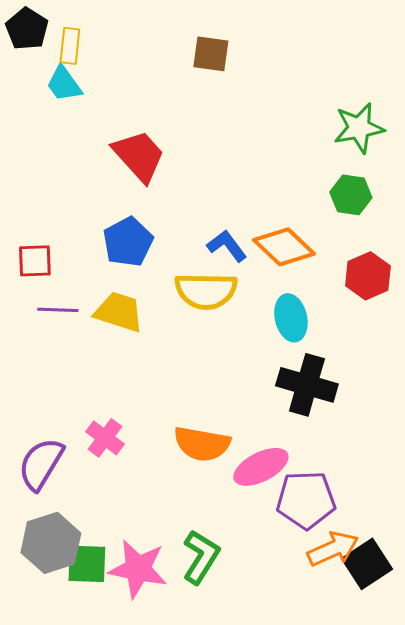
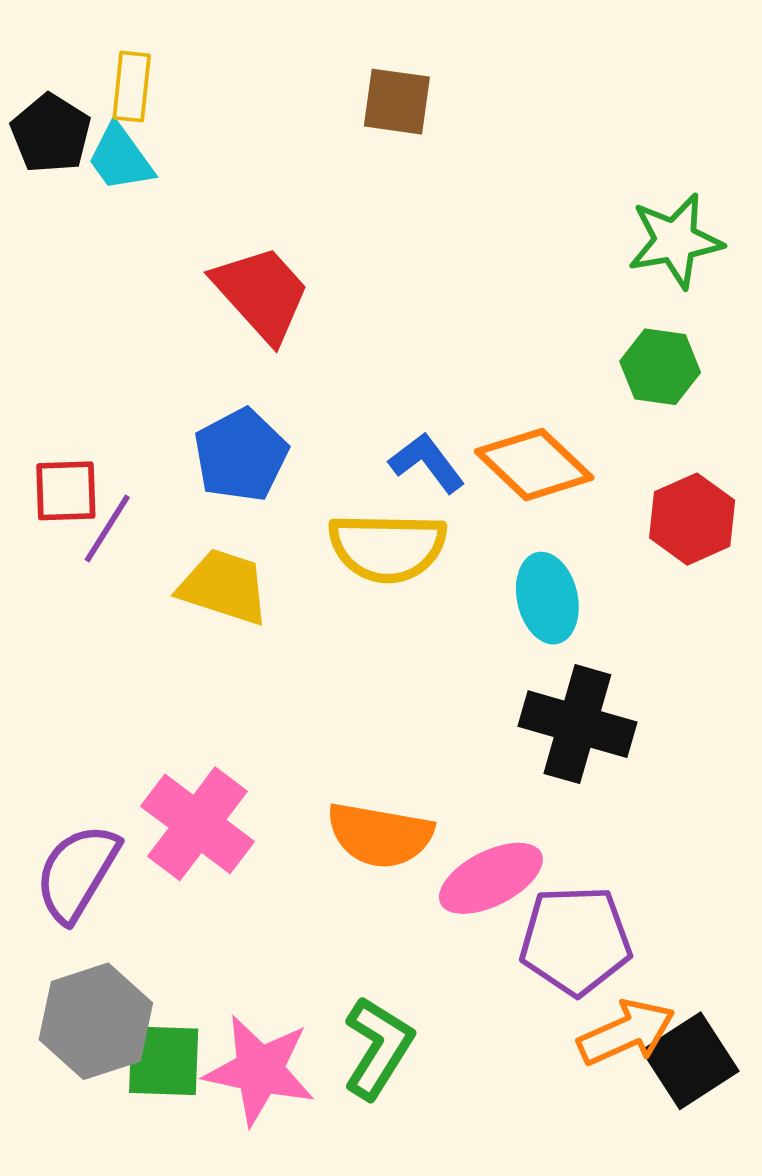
black pentagon: (27, 29) -> (51, 134), moved
purple line: (58, 310) -> (107, 529), moved, turned -60
pink cross: (105, 438) -> (197, 824), size x1.5

